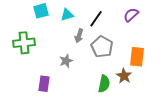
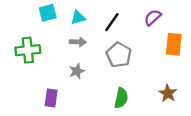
gray arrow: (79, 36) -> (78, 42), moved, turned -104
orange rectangle: (137, 57) -> (174, 44), moved
brown star: (124, 76) -> (168, 93), moved

